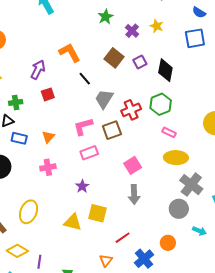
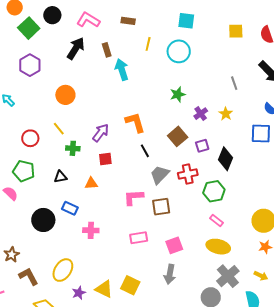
green cross: (16, 102) -> (73, 148), moved
red cross: (131, 110) -> (188, 174), moved
orange triangle: (48, 137) -> (91, 183), moved, turned 32
blue rectangle: (19, 138) -> (70, 208), moved
pink rectangle: (89, 153) -> (139, 238), moved
purple star: (82, 186) -> (79, 293), moved

